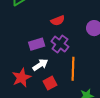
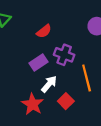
red semicircle: (58, 21) -> (44, 31), moved

